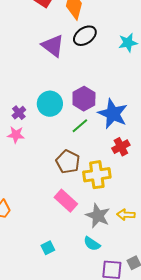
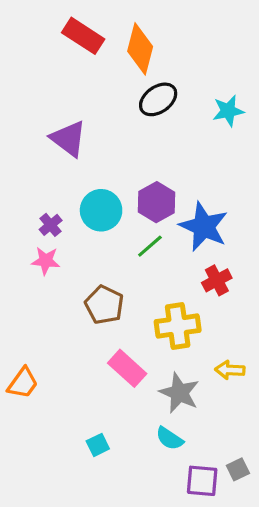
purple triangle: (53, 46) -> (68, 139), moved
brown pentagon: (68, 162) -> (104, 305), moved
yellow arrow: (126, 215) -> (230, 370), moved

